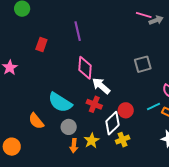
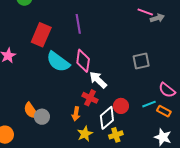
red rectangle: (41, 44) -> (41, 35), size x1.6
cyan semicircle: (60, 102) -> (58, 62), moved
gray circle: (69, 127) -> (42, 117), moved
orange arrow: (74, 146) -> (76, 114), moved

